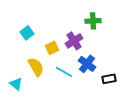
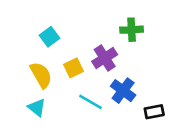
cyan square: (27, 33) -> (49, 37), moved
yellow semicircle: (36, 67) -> (41, 75), moved
cyan triangle: (16, 84) -> (37, 108), moved

